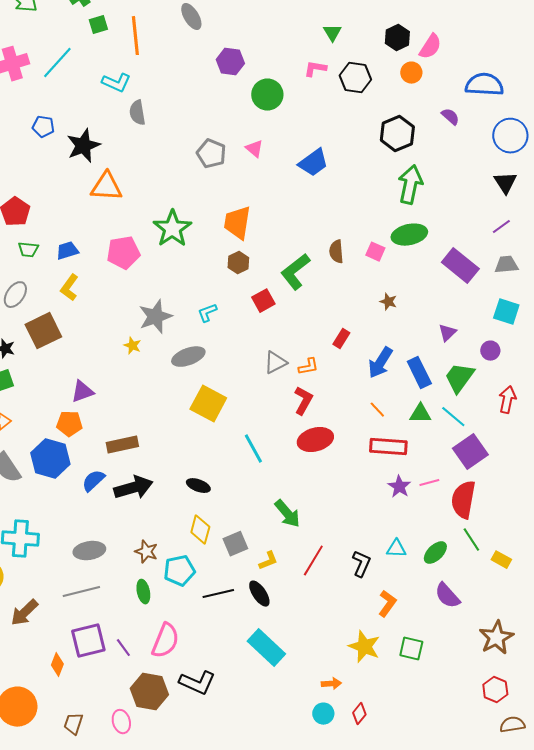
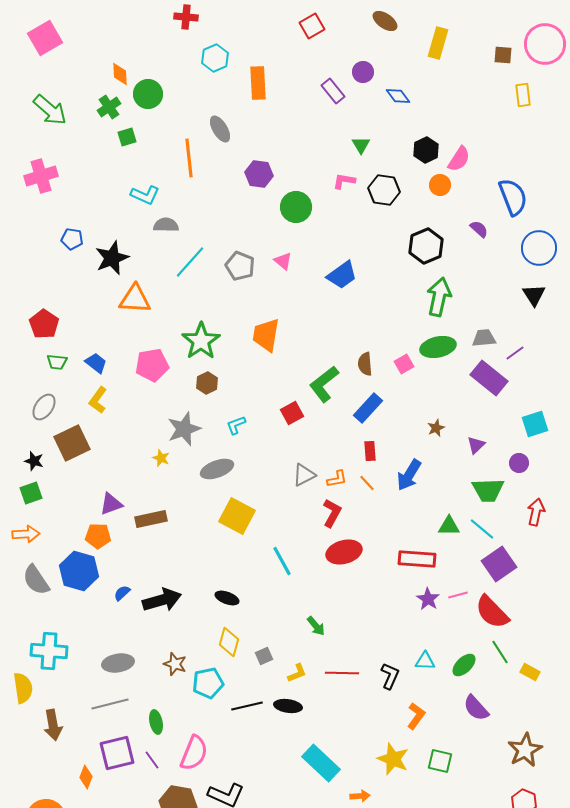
orange line: (135, 36) -> (189, 158), moved
cyan line: (57, 63) -> (190, 262), moved
blue semicircle: (484, 85) -> (513, 197), turned 66
gray semicircle: (137, 113) -> (166, 225), turned 100
purple line: (501, 227) -> (515, 353), moved
blue trapezoid: (67, 251) -> (96, 363), turned 55
pink square: (375, 252) -> (404, 364), turned 36
brown hexagon: (238, 263) -> (207, 383), moved
gray trapezoid: (506, 265) -> (484, 338), moved
brown star: (388, 302) -> (436, 428), moved, turned 30
cyan square: (506, 312) -> (535, 424), turned -36
red rectangle: (341, 339) -> (370, 451), turned -36
blue rectangle: (419, 373) -> (368, 408), moved, turned 68
green trapezoid: (459, 378) -> (488, 490), turned -128
orange line: (377, 410) -> (367, 483), moved
brown rectangle: (122, 445) -> (151, 519), moved
blue semicircle: (93, 481) -> (122, 593), size x0.7
red semicircle: (463, 500) -> (492, 612), turned -54
green arrow: (287, 514) -> (316, 626), size x0.7
gray square: (235, 544) -> (264, 656), size x0.7
red line: (313, 561) -> (342, 673), turned 60
green ellipse: (143, 592) -> (156, 722), moved
black ellipse: (259, 594) -> (288, 706), turned -48
brown arrow: (24, 613) -> (53, 725), turned -56
cyan rectangle: (266, 648) -> (321, 763), moved

